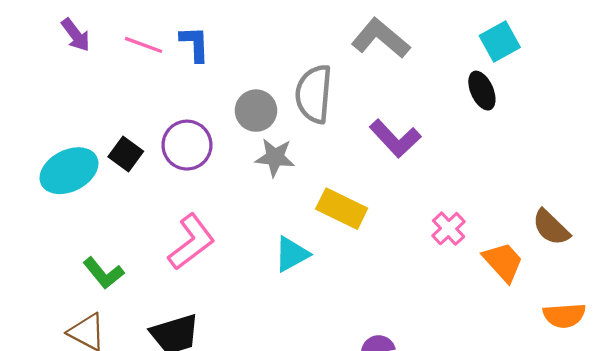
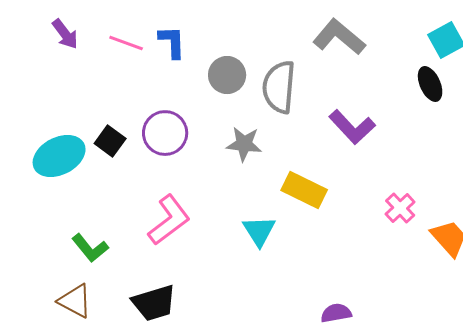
gray circle: (256, 111) -> (227, 75), moved
cyan triangle: (292, 254) -> (259, 231), turned -33

